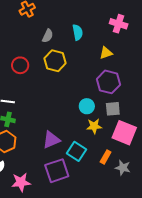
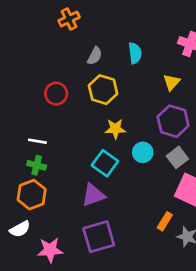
yellow triangle: (106, 53) -> (172, 82), turned -32
gray square: (113, 109) -> (177, 157), turned -35
yellow star: (94, 126) -> (115, 129), moved
cyan square: (77, 151) -> (105, 163), moved

